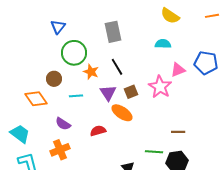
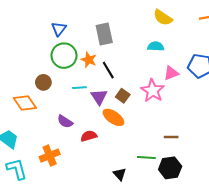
blue triangle: (58, 27) -> (59, 29), moved
orange star: (91, 72) -> (89, 60), moved
brown square: (131, 92) -> (123, 96), turned -32
cyan line: (76, 96) -> (79, 88), moved
purple semicircle: (63, 124) -> (65, 122), moved

